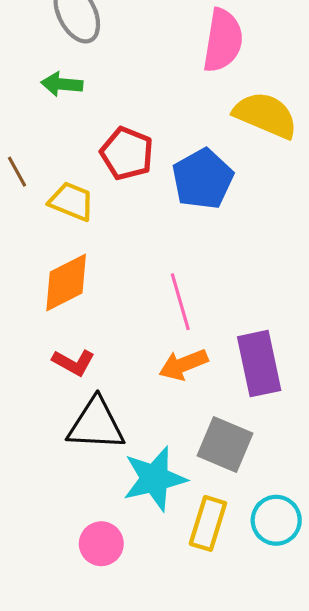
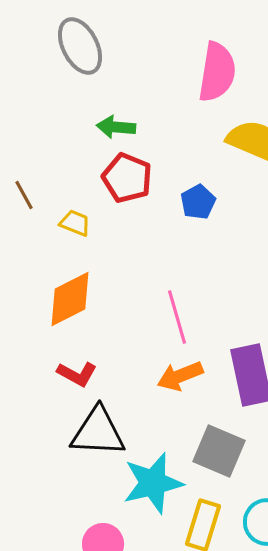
green arrow: (62, 84) -> (116, 127), moved
blue pentagon: (203, 179) -> (198, 202), size x0.6
yellow trapezoid: (71, 201) -> (75, 223), size x0.7

